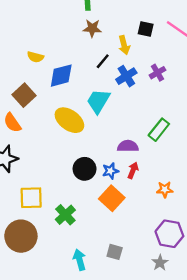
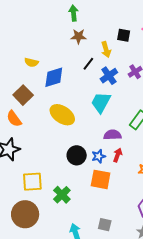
cyan trapezoid: (98, 101) -> (101, 102), moved
orange square: (112, 198) -> (101, 179), turned -30

